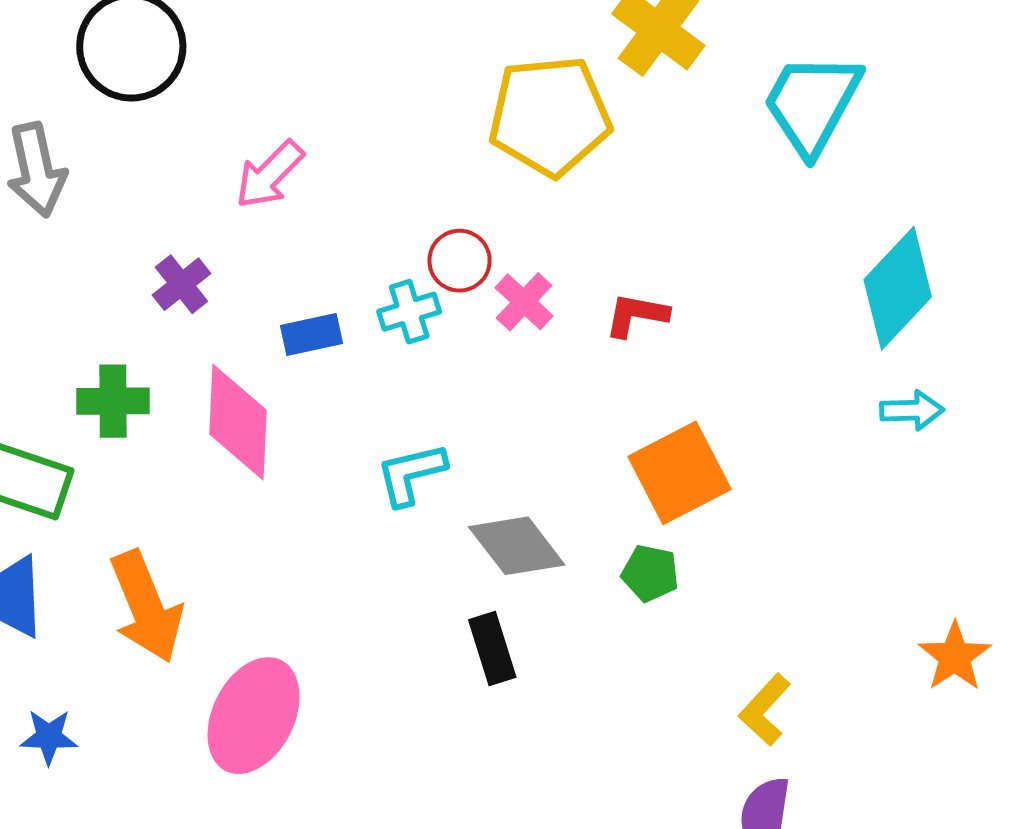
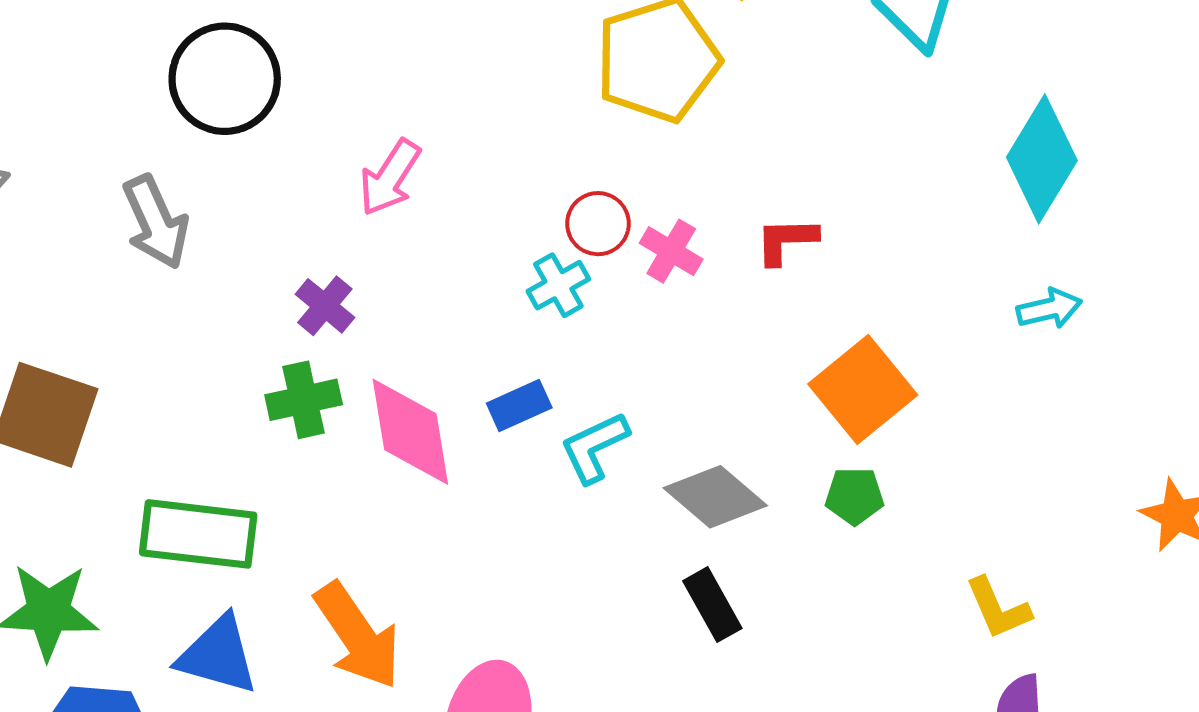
blue rectangle: (312, 334) -> (519, 406), moved
green cross: (113, 401) -> (304, 400), moved
cyan arrow: (912, 410) -> (1049, 309), moved
yellow L-shape: (765, 710) -> (998, 608), turned -54

